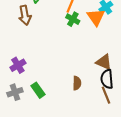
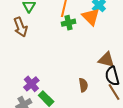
green cross: (73, 19) -> (68, 23), turned -32
purple cross: (18, 65) -> (31, 84), moved

